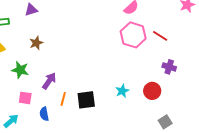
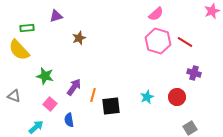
brown star: (36, 43) -> (79, 38), moved
pink square: (25, 98) -> (50, 104), turned 32
orange line: (63, 99) -> (93, 95), moved

